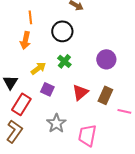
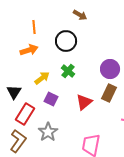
orange arrow: (25, 40) -> (29, 50), turned -120
brown rectangle: (105, 95) -> (109, 93), moved
gray star: (56, 123) -> (48, 132), moved

